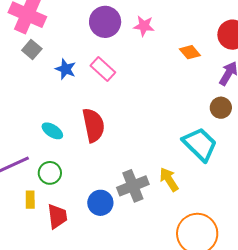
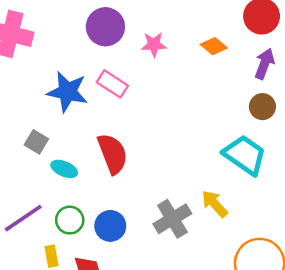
pink star: (144, 26) -> (154, 45), moved
gray square: (32, 50) -> (36, 142), moved
blue star: (66, 69) -> (67, 92), size x1.6
blue circle: (100, 203) -> (110, 226), moved

